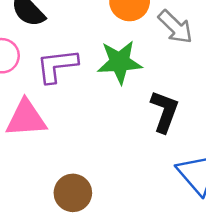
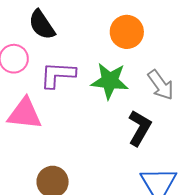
gray arrow: (175, 27) -> (161, 85), moved

